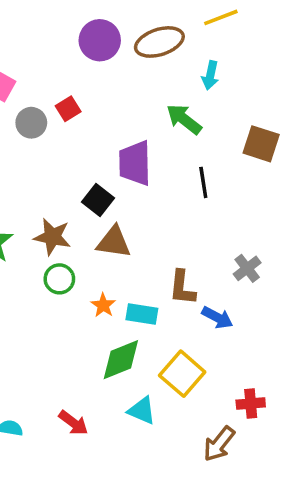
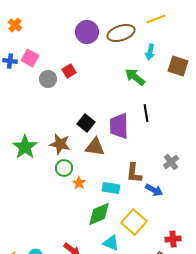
brown square: (261, 144) -> (178, 66), moved
purple trapezoid: (135, 163) -> (119, 126), moved
orange star: (103, 305) -> (79, 183), moved

